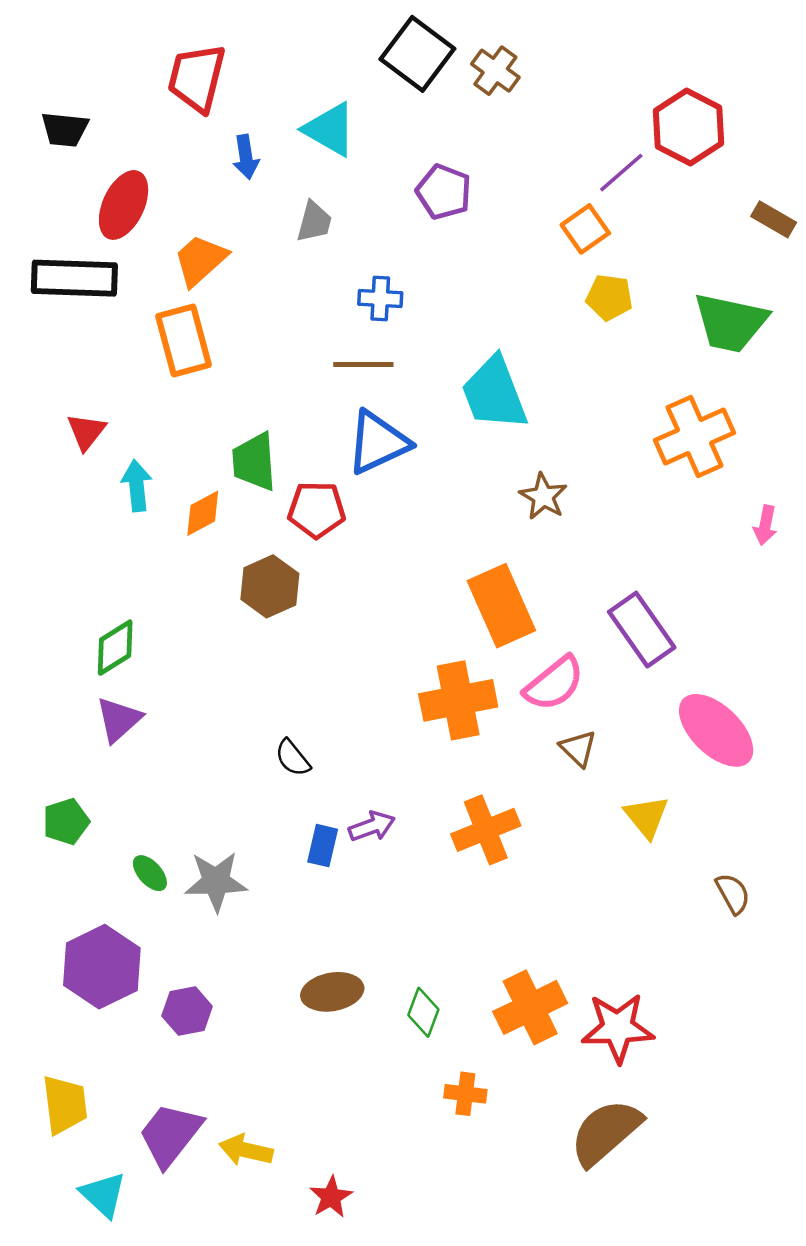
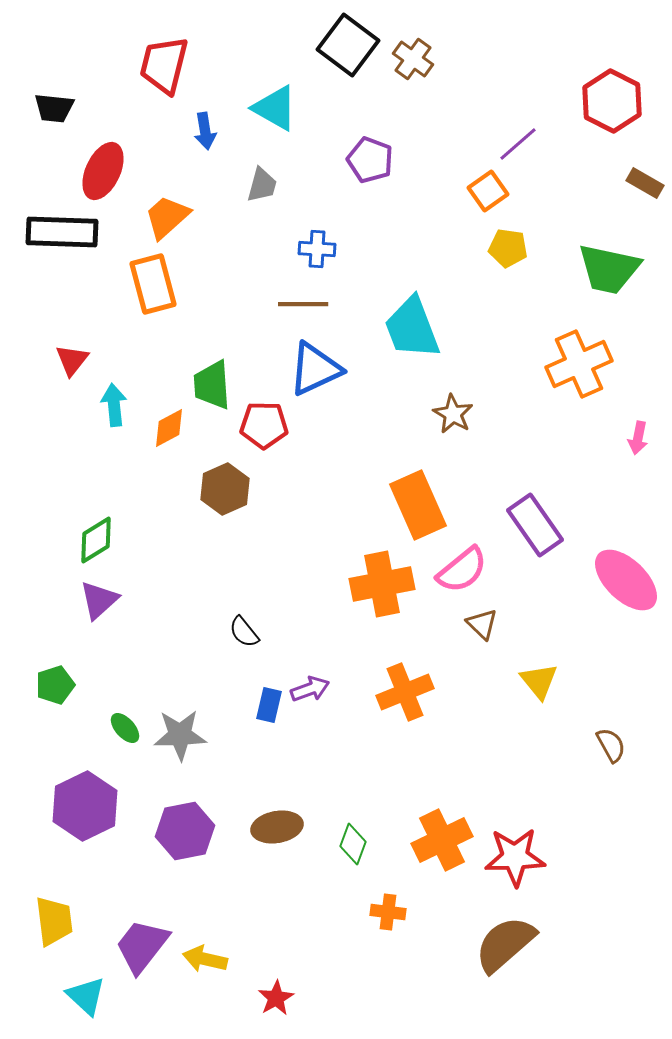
red hexagon: (688, 127) -> (612, 101), moved
pink ellipse: (716, 730) -> (626, 580), moved
purple hexagon: (187, 1011) -> (185, 831), moved, size x1.4

